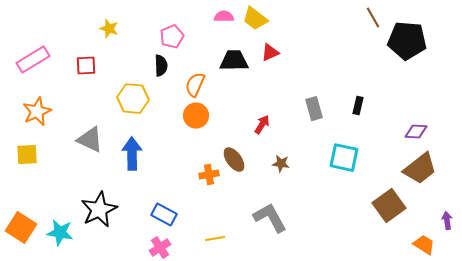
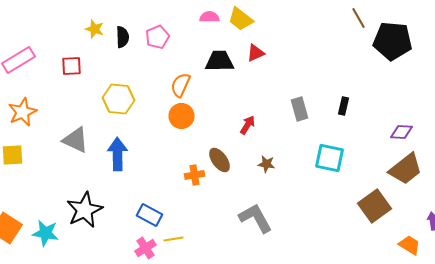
black semicircle: (161, 66) -> (122, 37), moved
yellow line: (215, 239) -> (174, 239), moved

